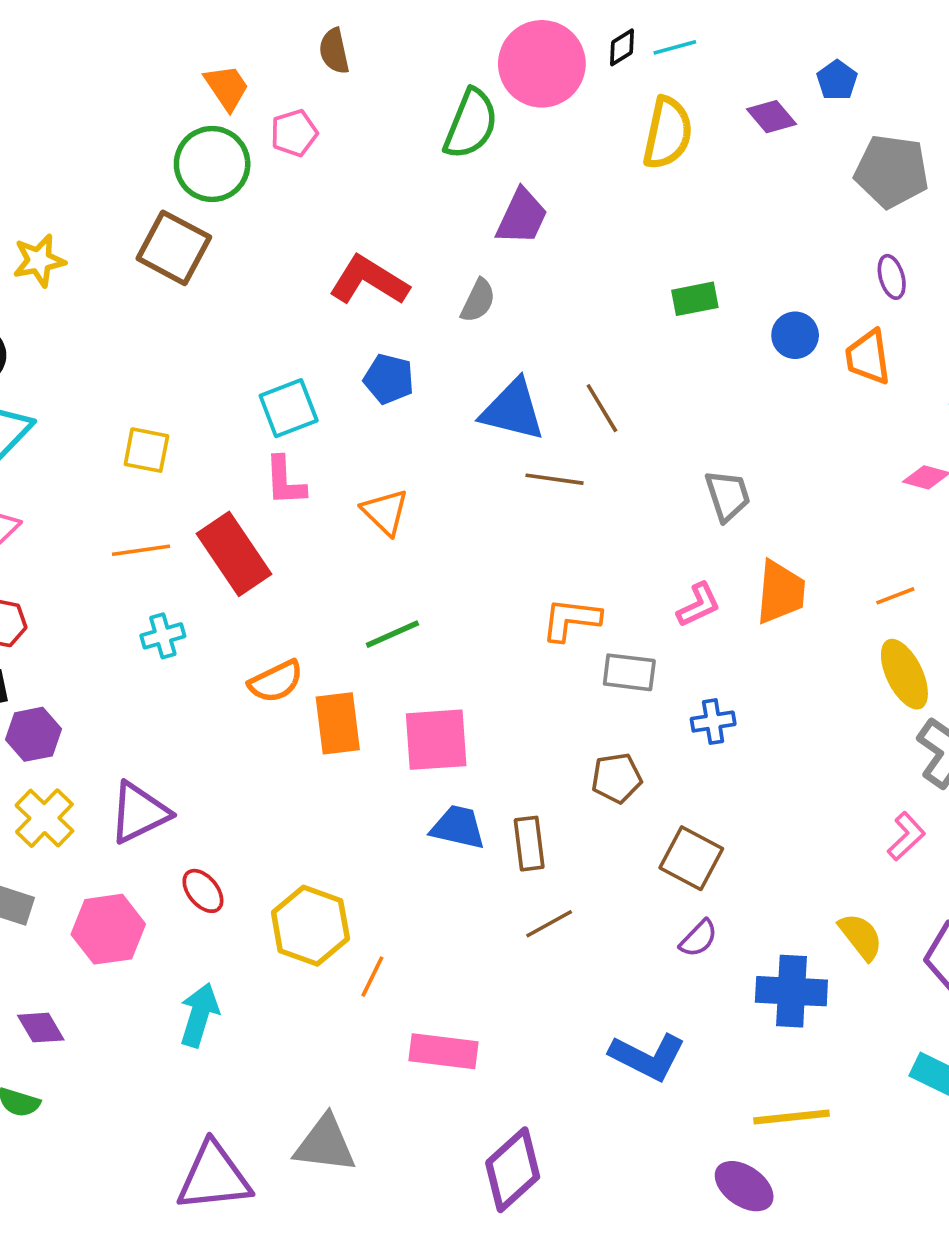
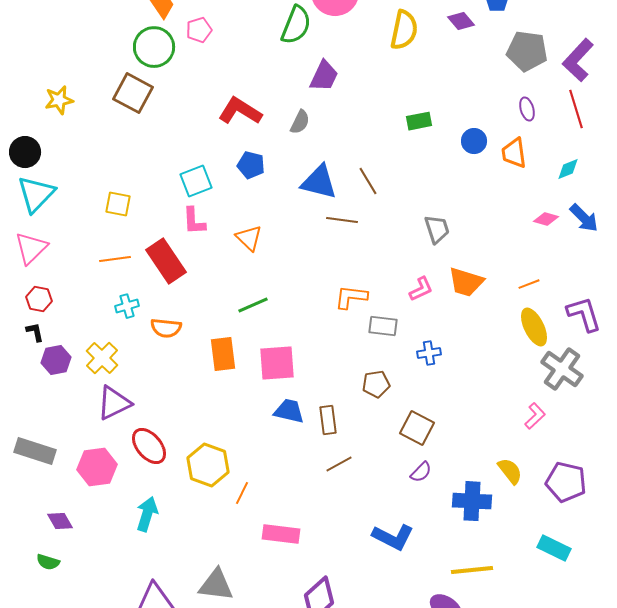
orange trapezoid: (781, 592) -> (466, 282), turned 102
orange semicircle: (276, 681) -> (166, 328), moved, turned 32
yellow cross: (44, 818) -> (102, 358), moved
red ellipse: (203, 891) -> (149, 446), size x1.5

